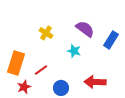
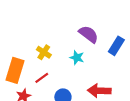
yellow cross: (46, 33) -> (44, 52), moved

